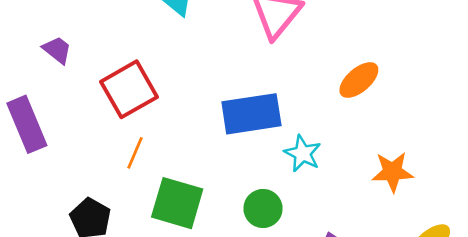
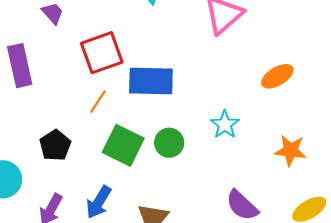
blue rectangle: (251, 114) -> (151, 81), moved
green circle: (263, 208) -> (169, 143), moved

